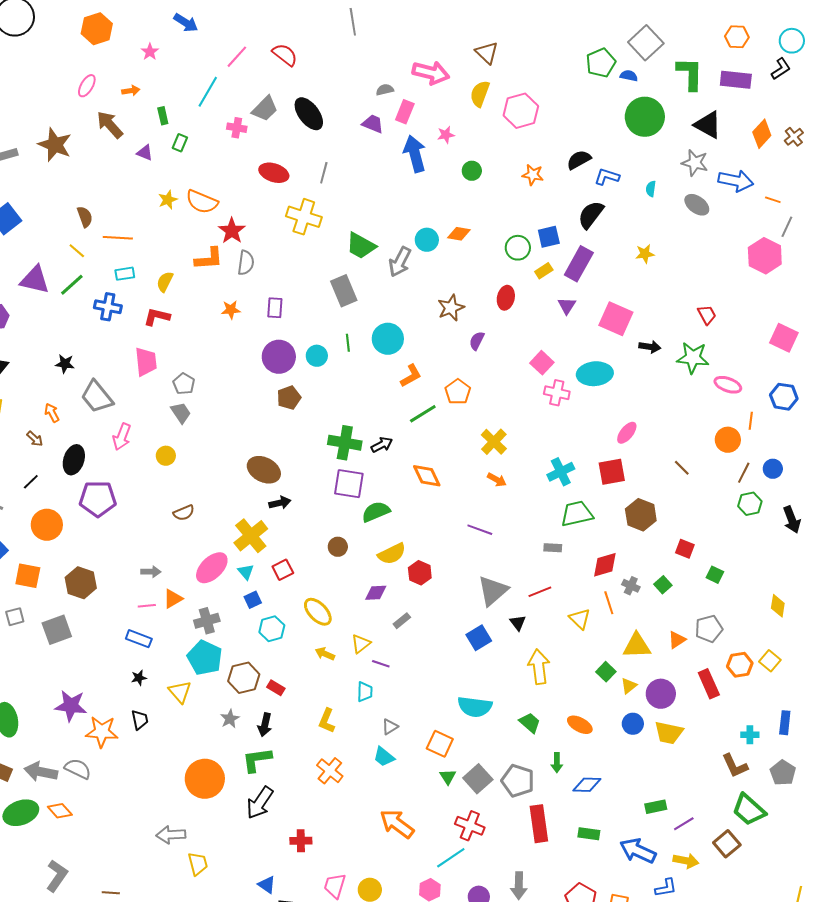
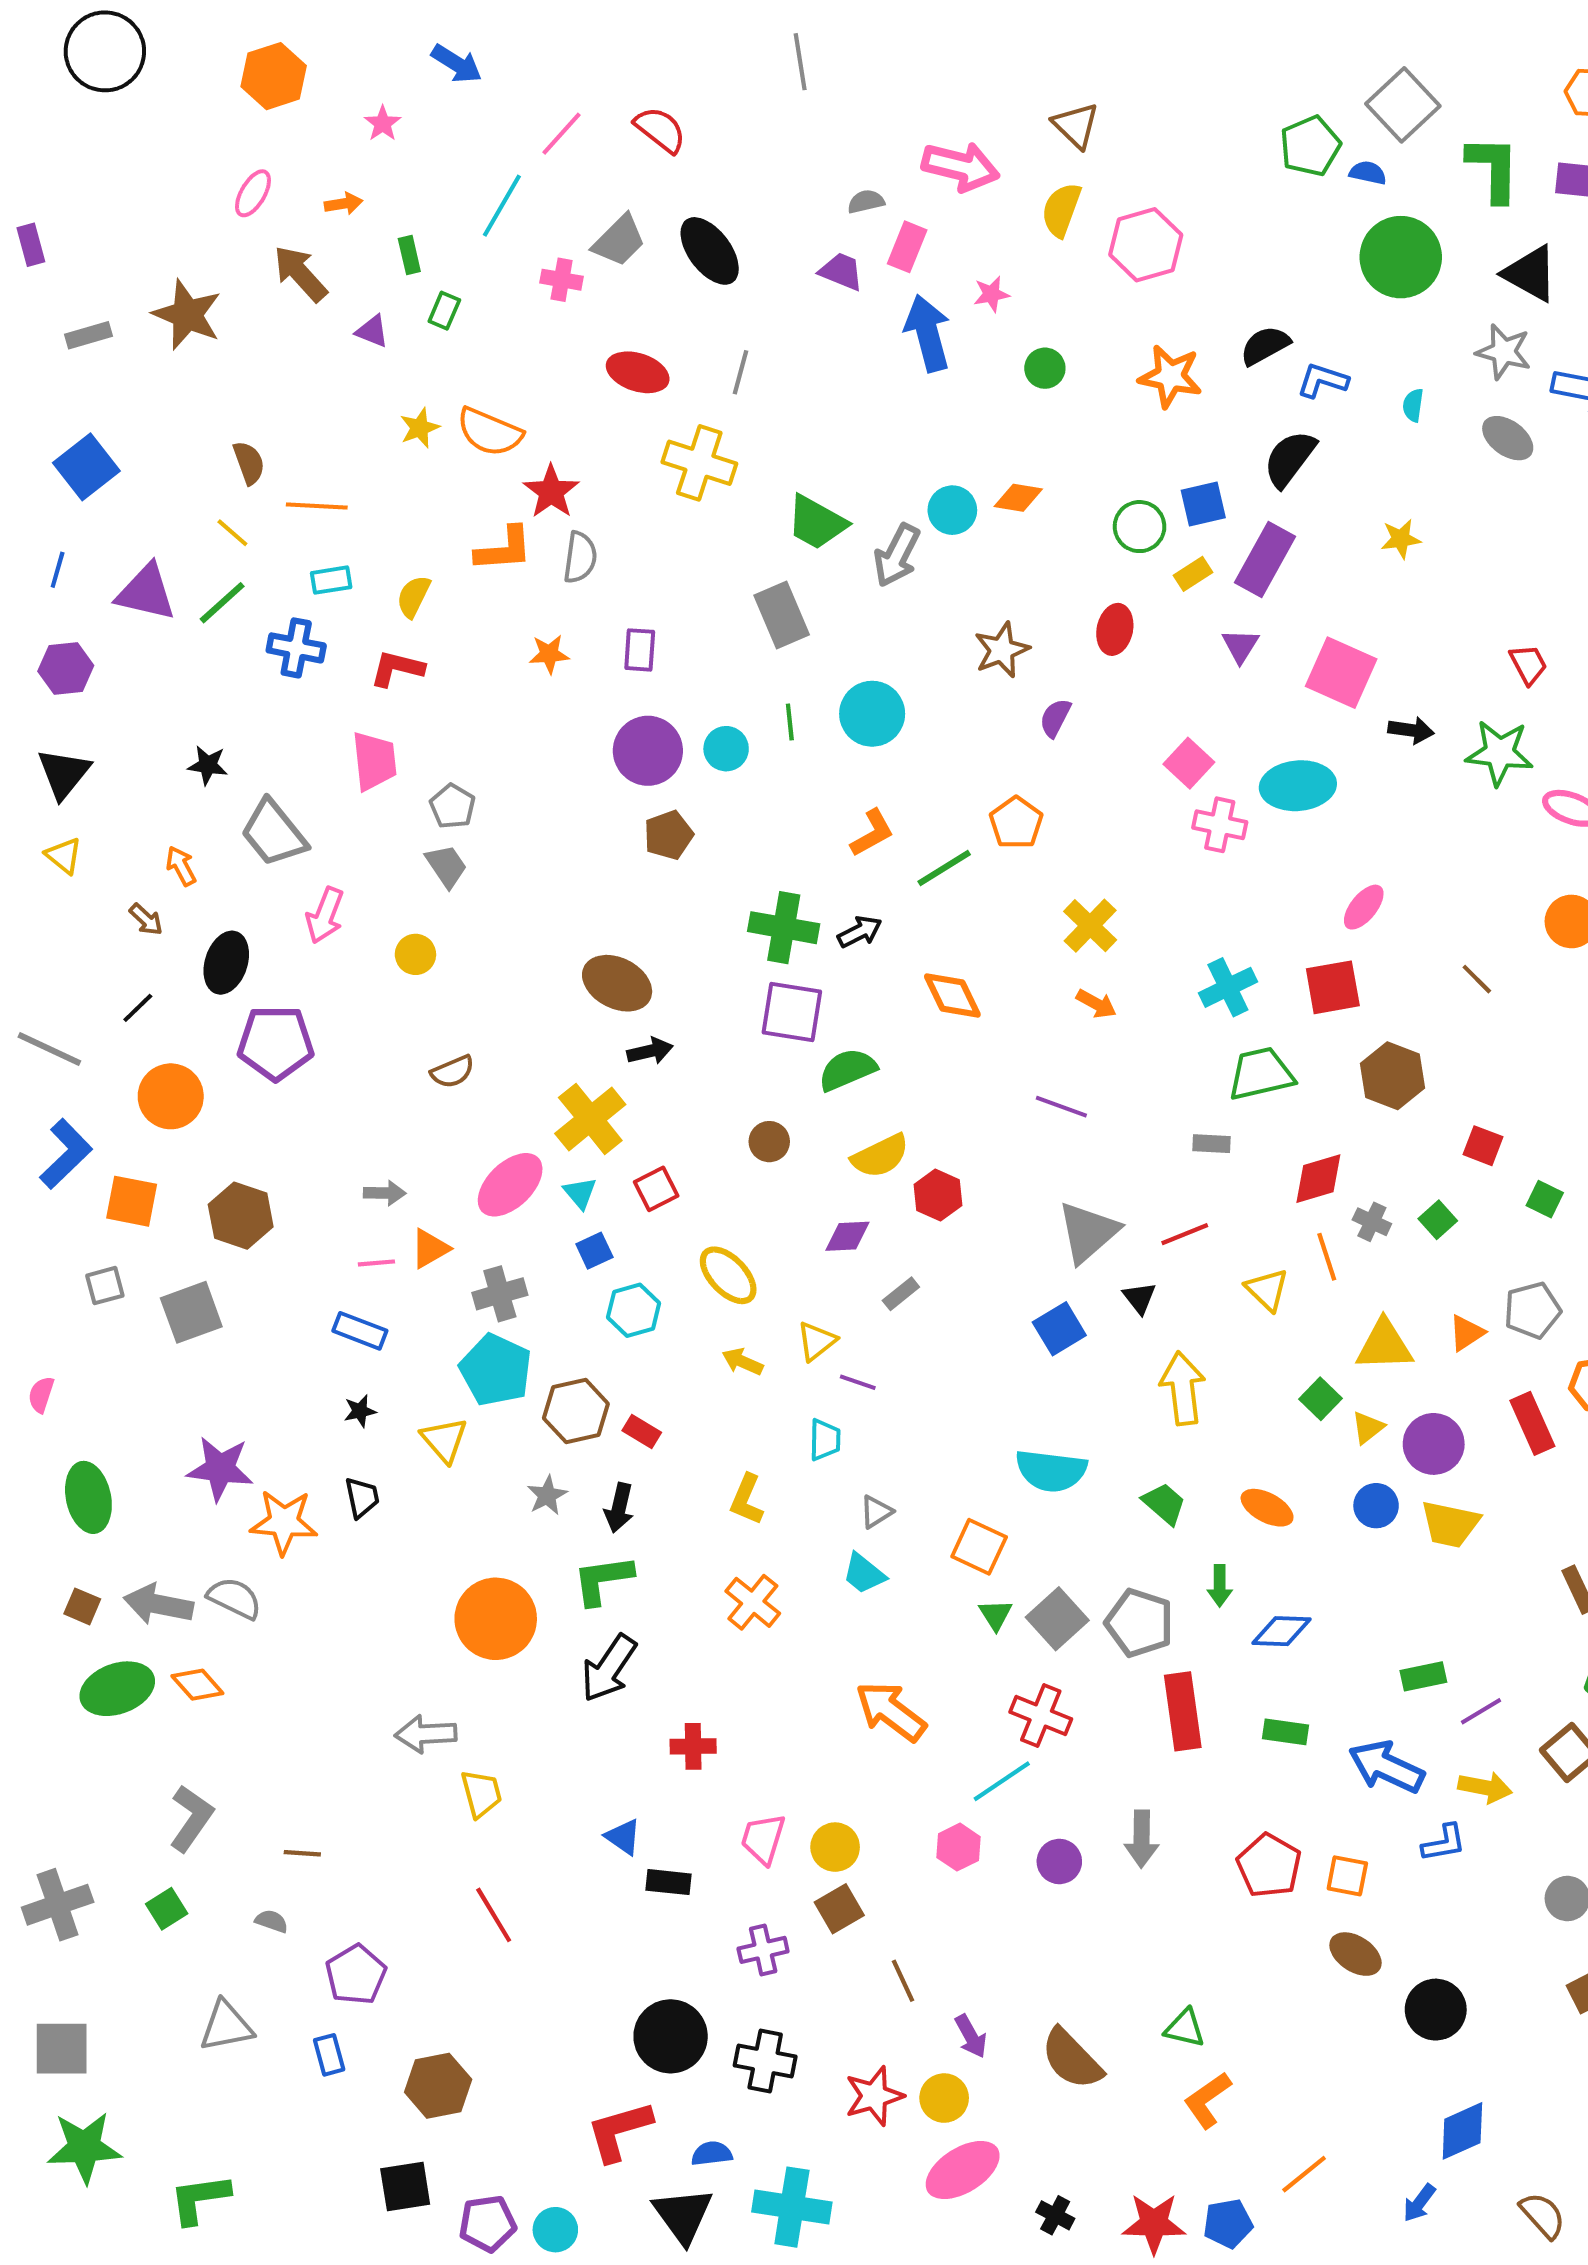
orange star: (533, 175) -> (1170, 376), size x1.4
orange L-shape: (411, 376) -> (872, 833), moved

